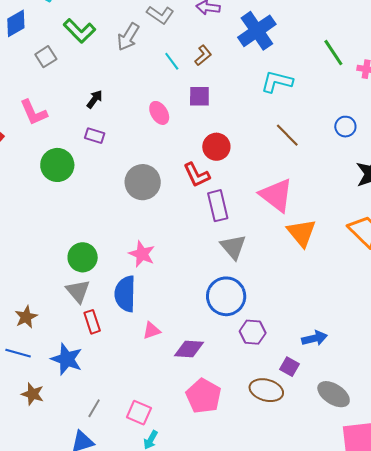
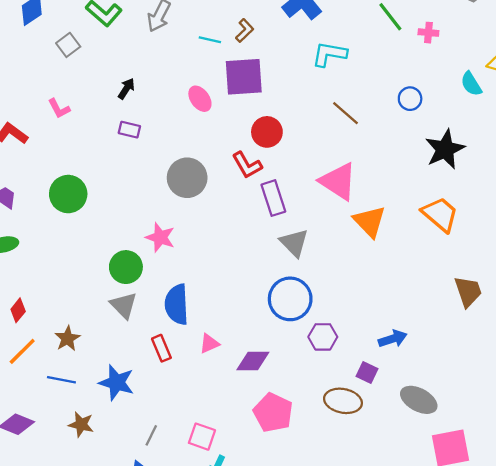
cyan line: (172, 61) -> (210, 40), turned -36
purple square: (199, 96) -> (244, 77), size x1.6
pink L-shape: (34, 112) -> (59, 108), size x0.7
green circle: (57, 165) -> (68, 194), moved
pink star: (142, 254) -> (160, 237), moved
red rectangle: (92, 322) -> (161, 348), moved

